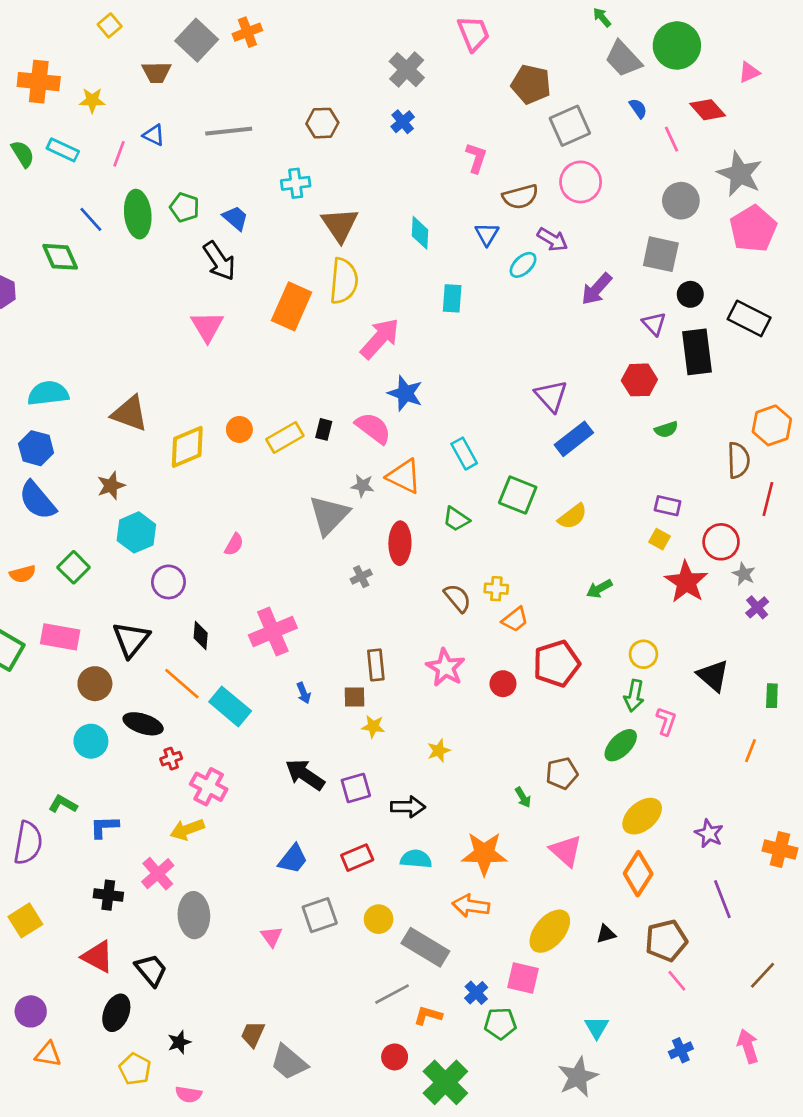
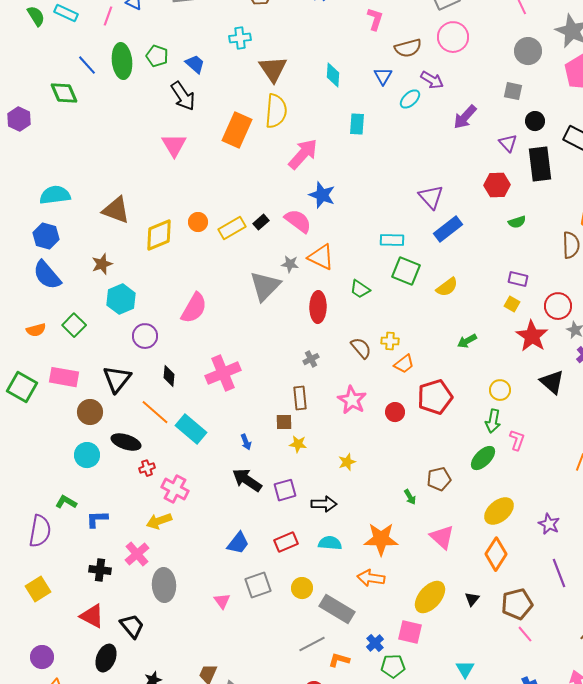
gray square: (661, 254) -> (513, 91), size x0.7
black rectangle: (324, 429) -> (261, 222), turned 35
cyan rectangle: (464, 454) -> (392, 240), moved, turned -60
pink semicircle: (234, 545) -> (194, 308), size x1.8
gray cross: (361, 577) -> (311, 359), moved
black triangle: (713, 676) -> (552, 382), moved
blue arrow: (304, 693) -> (246, 442), moved
black triangle: (606, 934) -> (472, 599), turned -35

